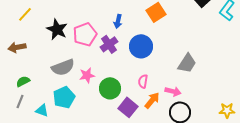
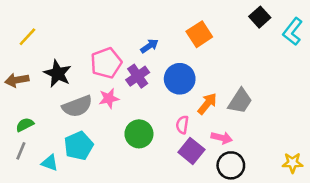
blue arrow: (118, 21) -> (149, 46), turned -136
black star: (57, 29) -> (58, 74), moved
pink star: (87, 75) -> (109, 98), moved
orange arrow: (152, 100) -> (207, 104), moved
purple square: (128, 107) -> (191, 151), moved

